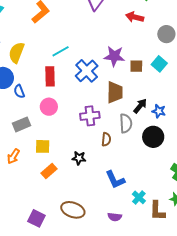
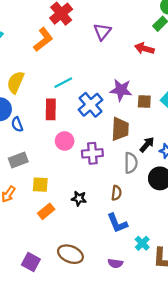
pink circle: (49, 107) -> (65, 141), moved
brown semicircle: (106, 139) -> (116, 193), moved

